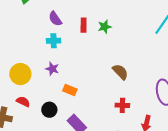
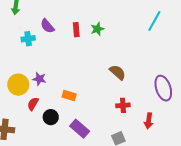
cyan cross: (54, 41) -> (28, 39), moved
purple star: (52, 69) -> (39, 79), moved
red semicircle: (23, 102) -> (33, 104), moved, turned -80

